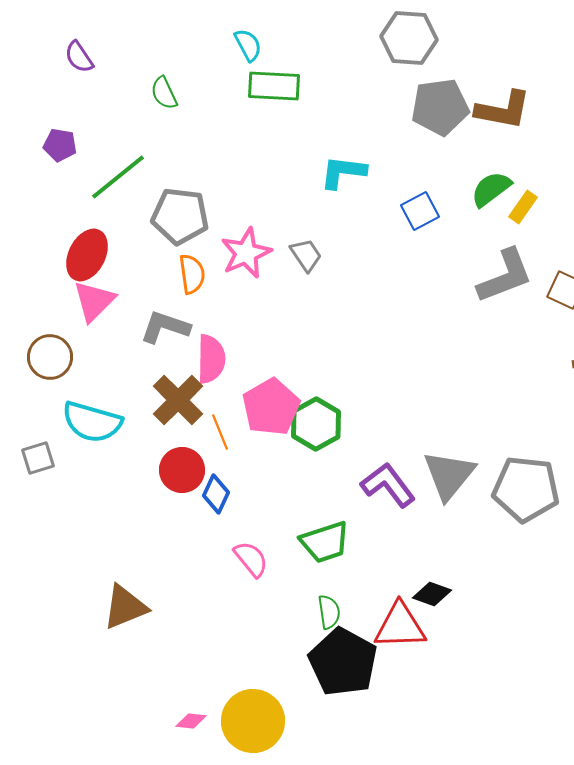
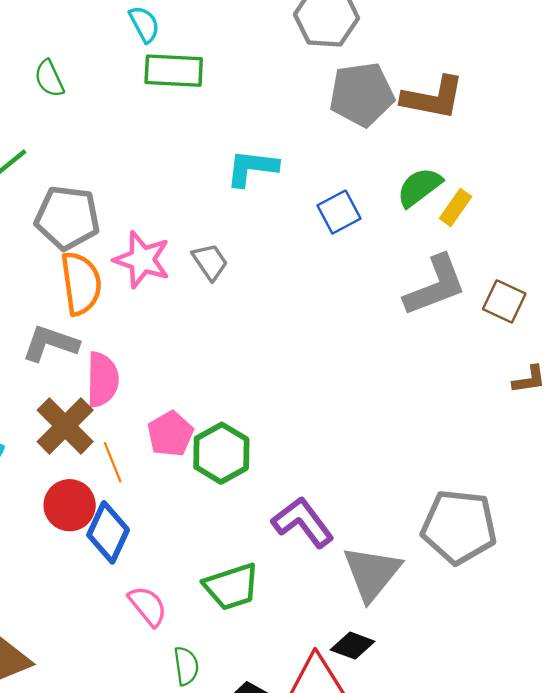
pink star: (246, 253) -> (142, 260), turned -30
orange semicircle: (192, 274) -> (81, 283), size x1.4
pink pentagon: (271, 407) -> (170, 434), size x0.7
gray triangle: (449, 475) -> (372, 573), moved
blue diamond: (216, 494) -> (108, 532), size x1.4
green semicircle: (329, 612) -> (186, 666), moved

